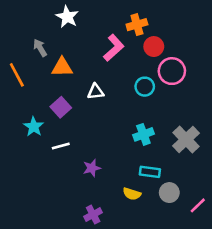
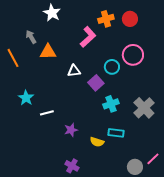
red circle: (154, 47) -> (130, 19), moved
purple square: (61, 107) -> (96, 83), moved
gray circle: (169, 193) -> (135, 167), moved
yellow semicircle: (132, 194) -> (97, 142), moved
purple cross: (93, 215) -> (72, 166), turned -32

